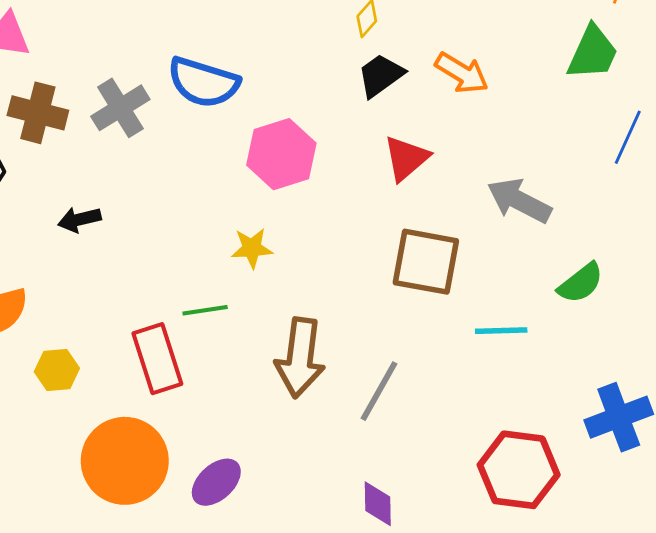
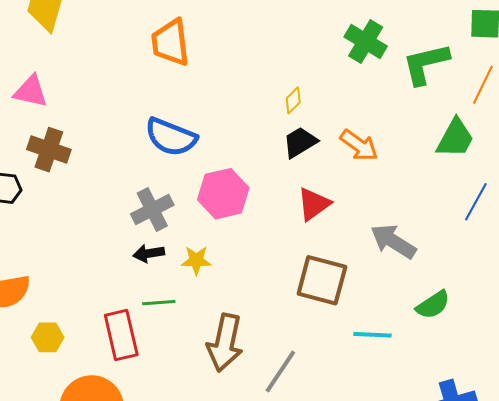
gray cross: (120, 108) -> (152, 209), moved
black arrow: (79, 220) -> (149, 253), moved

